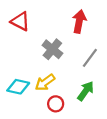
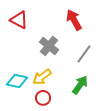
red arrow: (79, 21) -> (74, 20), turned -40
red circle: (56, 104) -> (43, 98), moved

